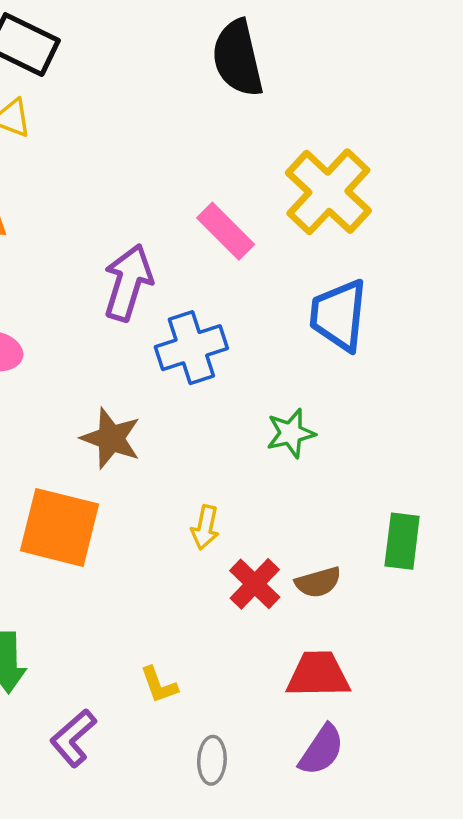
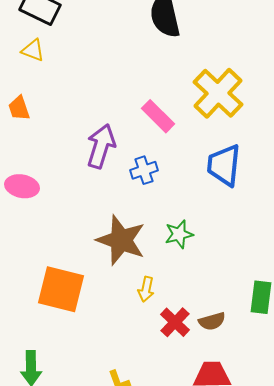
blue cross: (191, 348) -> (144, 170), moved, size x0.7
green star: (291, 433) -> (179, 234), moved
brown star: (111, 438) -> (121, 240), moved, size x1.4

